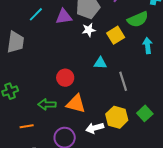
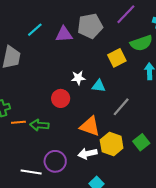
white star: (89, 30) -> (78, 78), moved
gray line: (123, 81) -> (121, 107), turned 54
orange triangle: (76, 104) -> (90, 126), moved
orange line: (27, 126) -> (18, 122), moved

